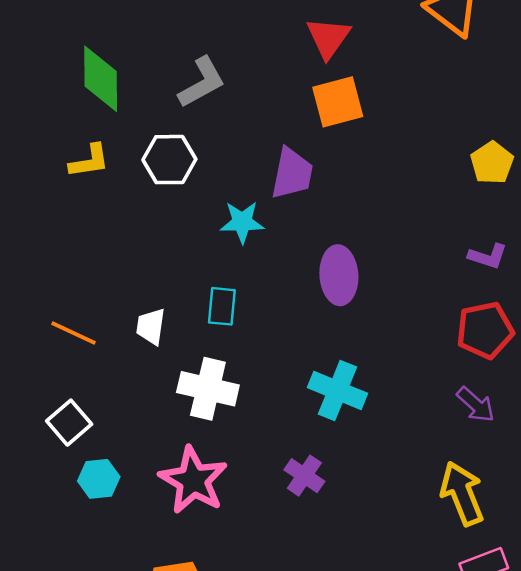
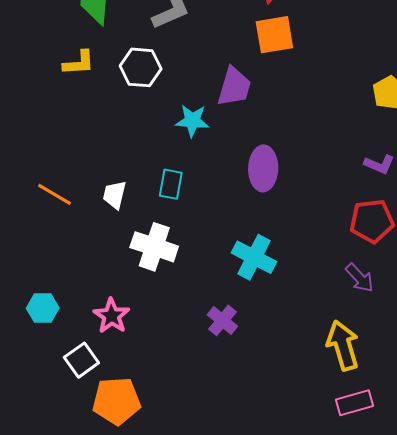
white square: (69, 423) -> (81, 360), moved
cyan hexagon: (99, 479) -> (43, 308), moved
pink star: (193, 480) -> (112, 316), moved, size x0.7

